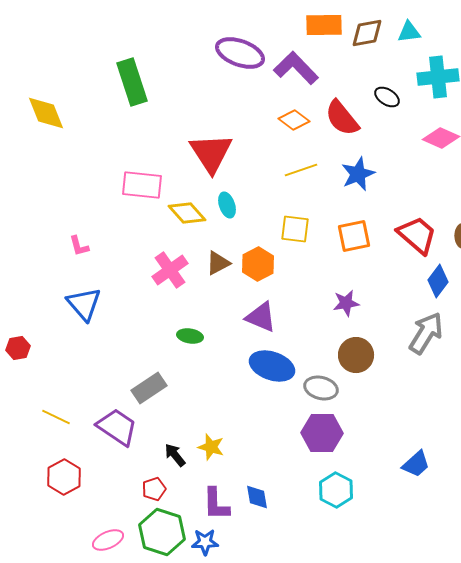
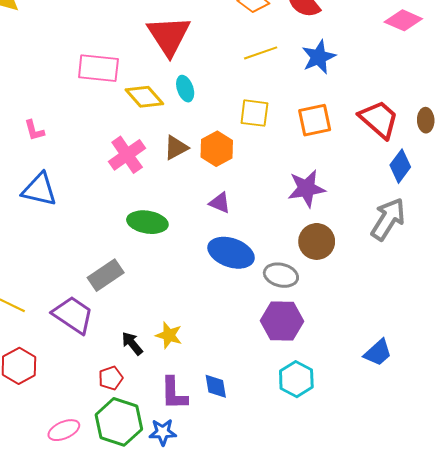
purple star: (346, 303) -> (306, 188), size x1.4
blue triangle: (84, 304) -> (39, 190), turned -36
purple triangle: (261, 317) -> (220, 203), size x0.7
green ellipse: (190, 336) -> (147, 222), size x1.5

